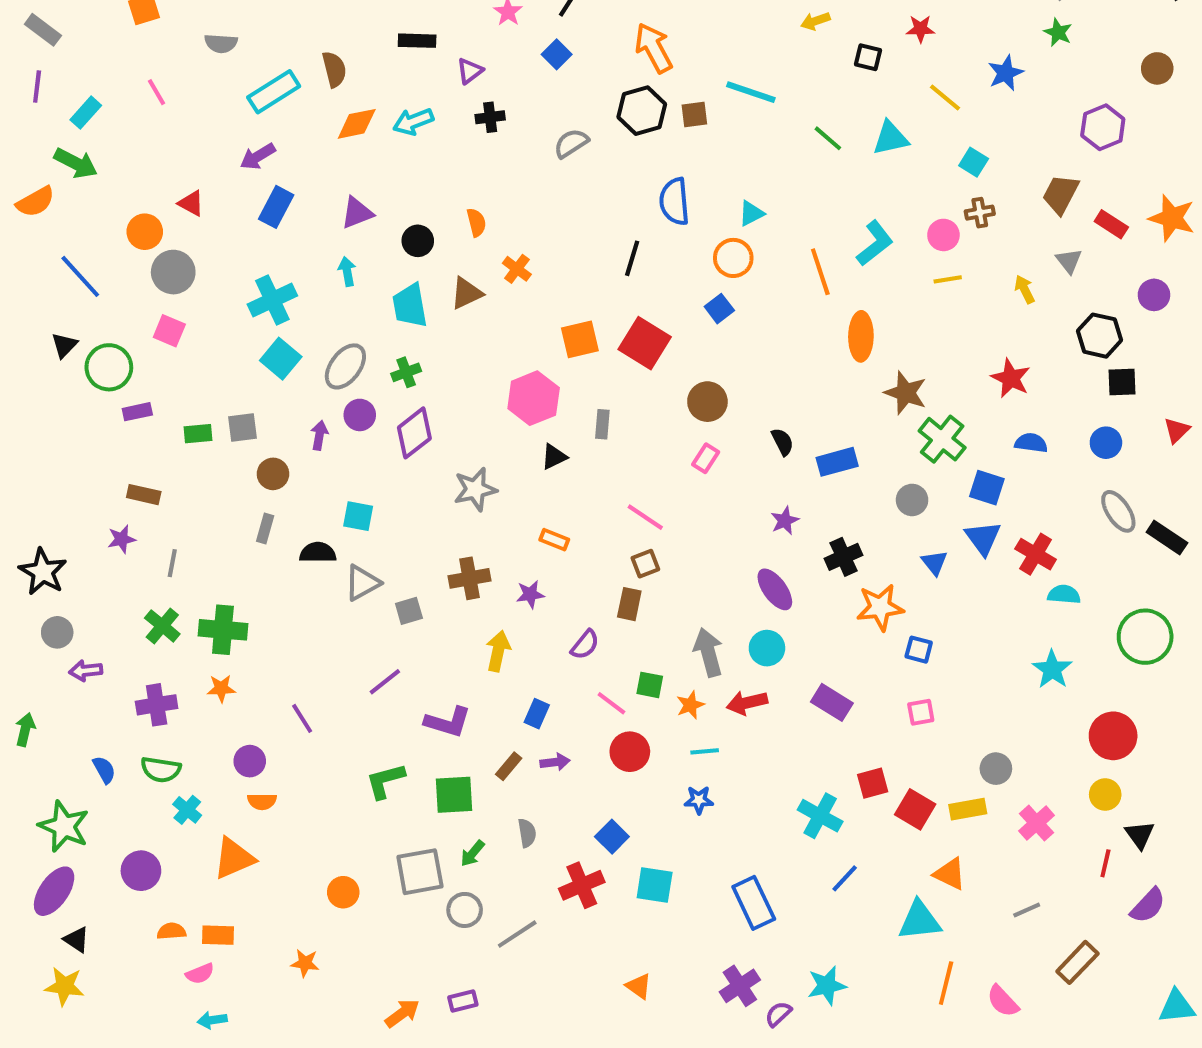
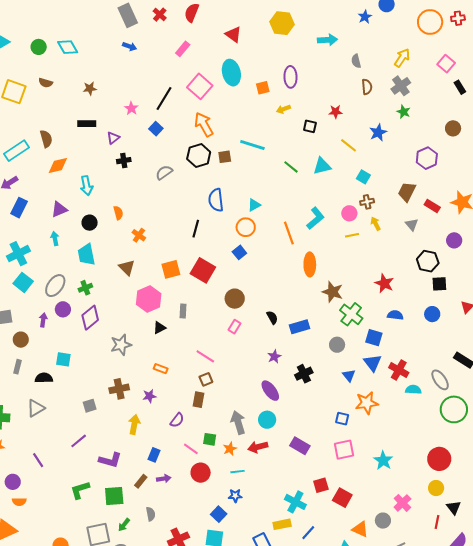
cyan arrow: (413, 122) -> (86, 186), moved, turned -78
yellow arrow: (1025, 289) -> (376, 224), moved
brown triangle: (466, 293) -> (127, 268), moved, turned -48
gray ellipse: (1118, 511) -> (440, 380), moved
gray triangle: (362, 583) -> (36, 408), moved
orange star: (880, 607) -> (367, 403), moved
cyan star: (1052, 669) -> (383, 460), moved
pink square: (921, 712) -> (344, 450), size x1.5
gray circle: (996, 769) -> (383, 521), moved
yellow rectangle: (968, 809) -> (282, 524), moved
blue square: (612, 837) -> (219, 514), moved

